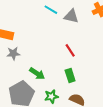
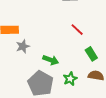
green rectangle: (70, 76) -> (91, 54), moved

